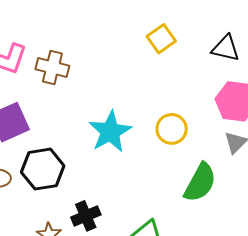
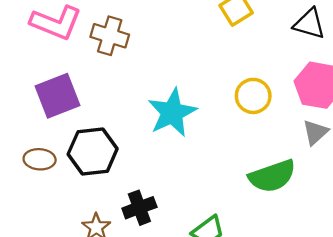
yellow circle: (172, 129) -> (253, 96), moved
green semicircle: (200, 183) -> (272, 176), turned 39

